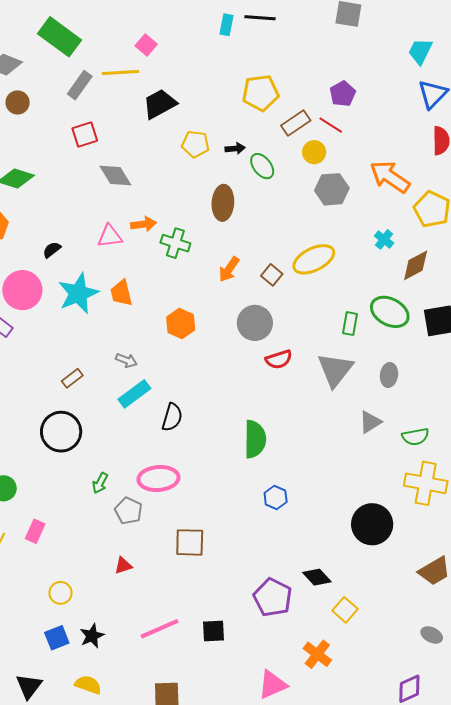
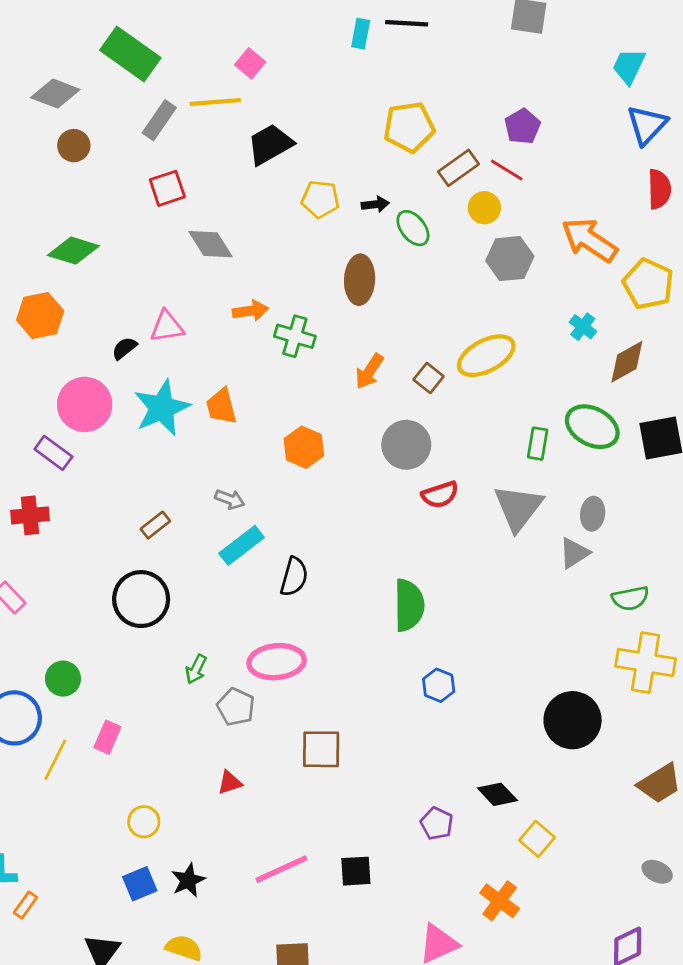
pink triangle: (110, 236) -> (167, 327), moved
gray triangle: (370, 422) -> (574, 553), moved
purple pentagon: (273, 597) -> (437, 823), size x0.6

